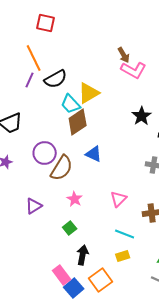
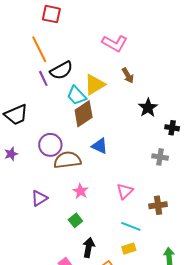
brown arrow: (124, 55) -> (128, 75), moved
pink L-shape: (134, 70) -> (115, 43), moved
purple line: (30, 80) -> (43, 78), moved, turned -49
brown semicircle: (62, 168) -> (67, 160), turned -128

